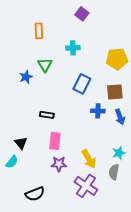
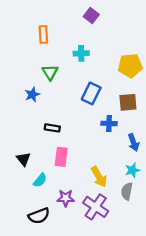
blue star: (26, 77) -> (32, 95), moved
blue arrow: (120, 117) -> (133, 142), moved
cyan semicircle: (12, 162) -> (40, 180), moved
purple star: (59, 164) -> (66, 198), moved

